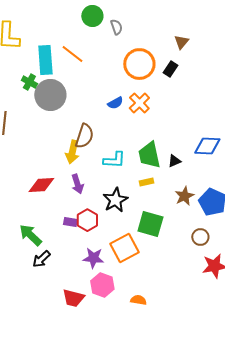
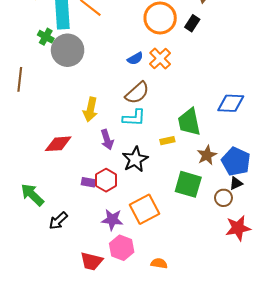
brown semicircle: (84, 136) -> (137, 93), moved, turned 30
green trapezoid: (149, 155) -> (189, 122), moved
black triangle: (174, 161) -> (236, 183), moved
purple arrow: (77, 184) -> (107, 140), moved
green square: (150, 224) -> (188, 184), moved
green arrow: (30, 235) -> (32, 195), moved

